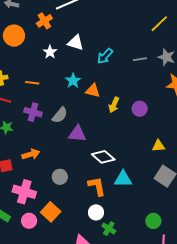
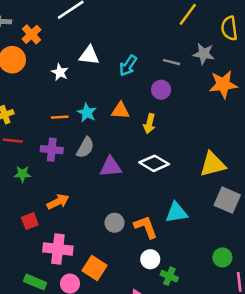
orange cross: (44, 21) -> (31, 34), moved
gray line: (140, 59) -> (172, 62), turned 32
cyan star: (73, 81) -> (87, 113), moved
orange line: (32, 83) -> (60, 117), moved
purple circle: (140, 109) -> (161, 90), moved
yellow triangle: (158, 146) -> (213, 164), size x1.6
white diamond: (103, 157) -> (154, 163), moved
gray circle: (60, 177) -> (115, 223), moved

